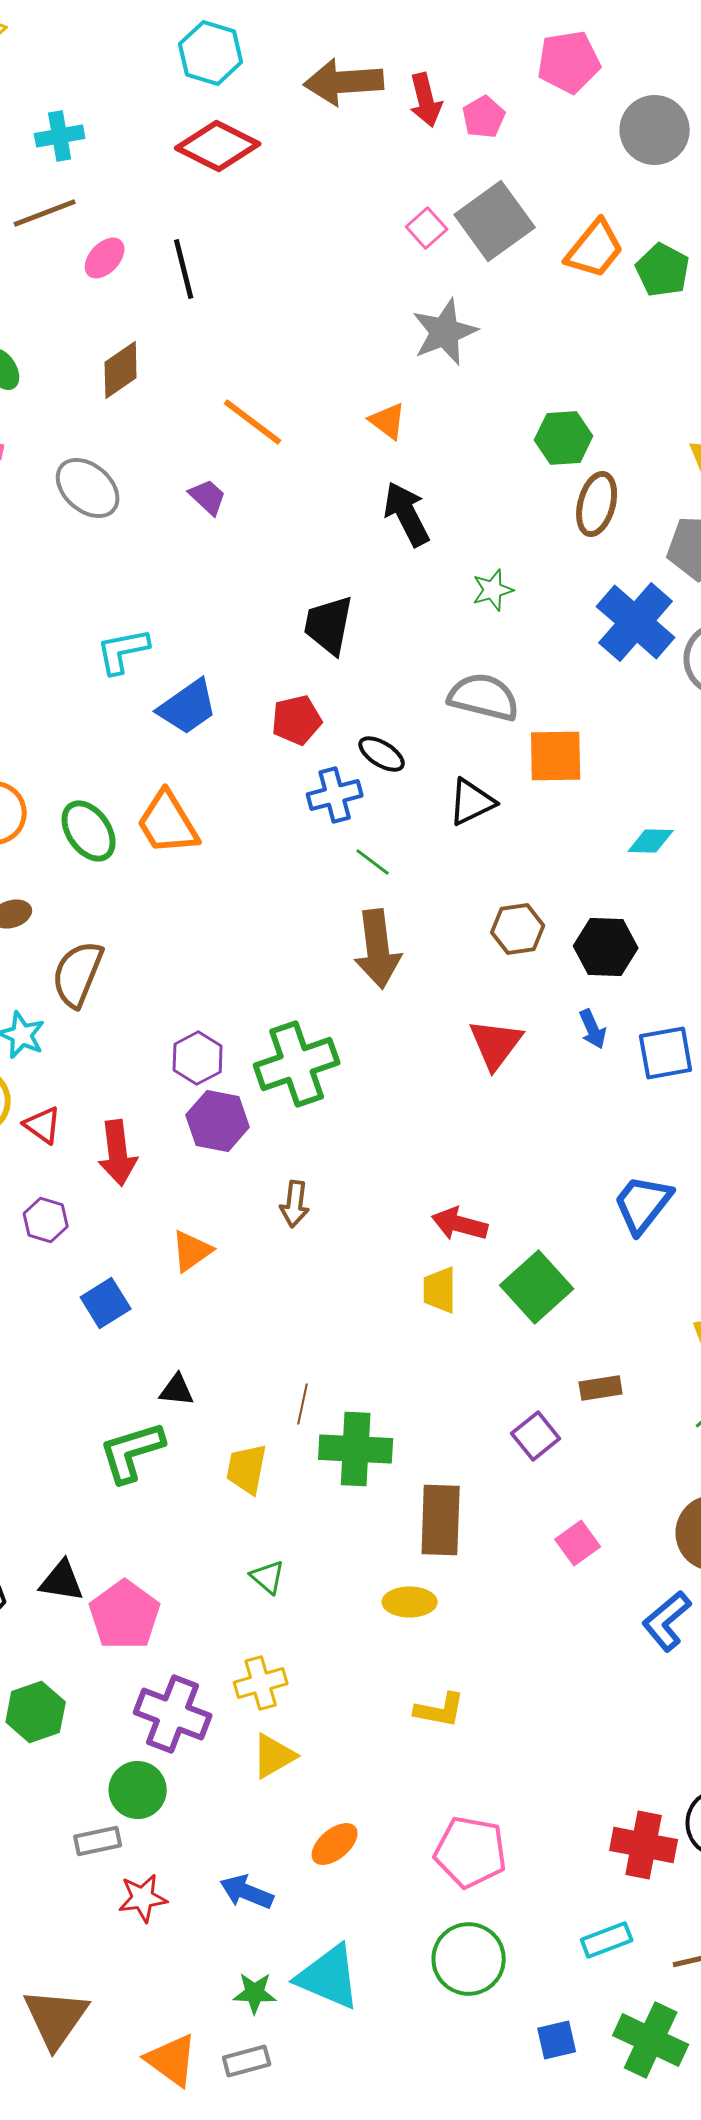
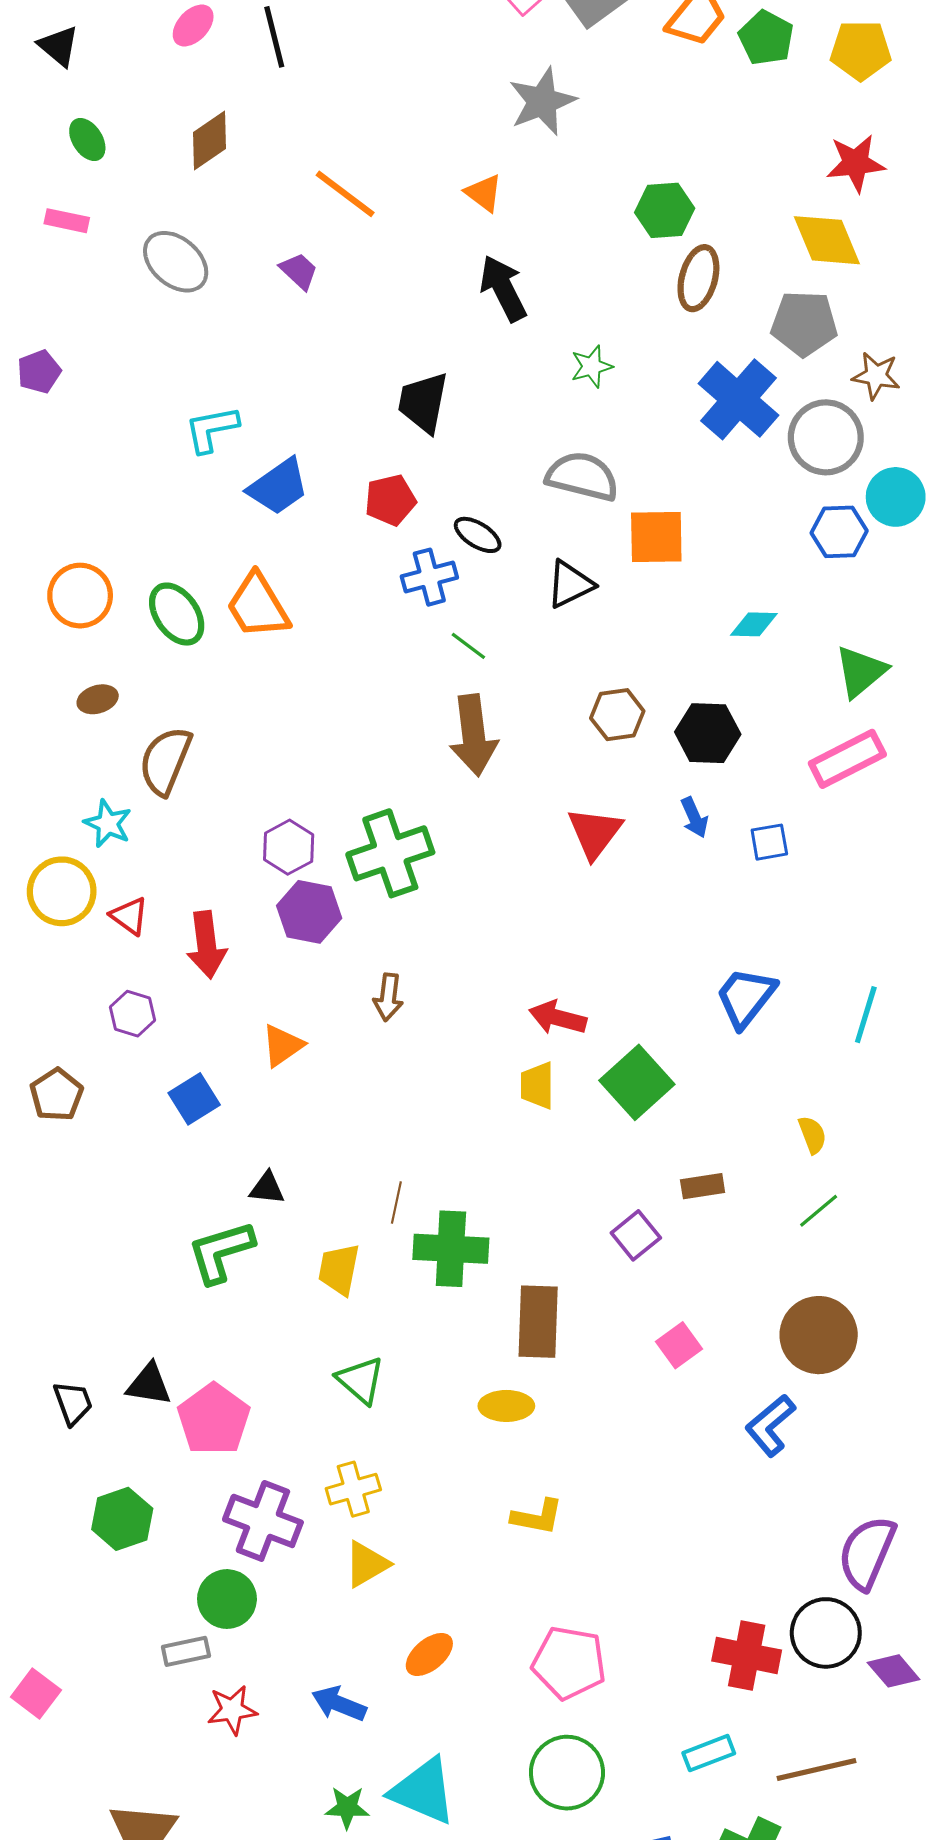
blue square: (666, 1053) -> (769, 842), size x0.7
green triangle: (268, 1577) -> (361, 1380), size x1.4

